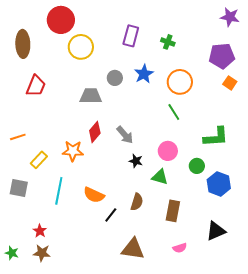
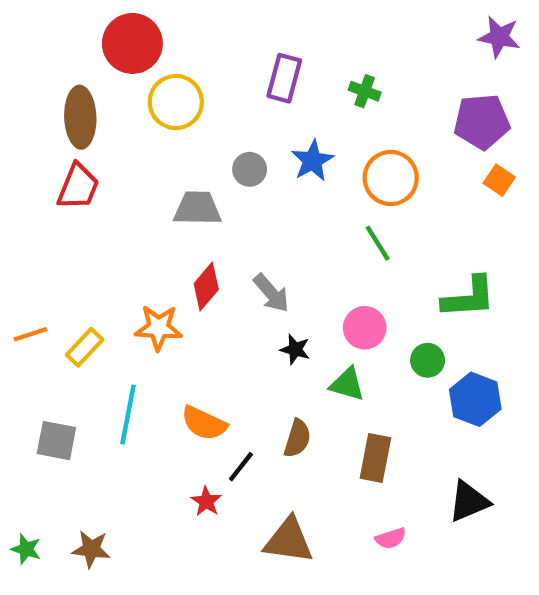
brown ellipse: (23, 44) -> (80, 117), moved
orange line: (18, 137) -> (30, 334), moved
gray square: (19, 188) -> (56, 441), moved
red star: (40, 231) -> (206, 501), moved

